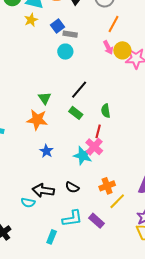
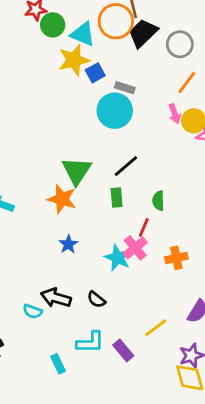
yellow star: (31, 20) -> (74, 60), size x1.6
blue square: (58, 26) -> (95, 73), moved
cyan circle: (65, 52) -> (115, 111), size x1.6
green triangle: (45, 98) -> (77, 171), size x1.6
green rectangle: (76, 113) -> (117, 197), turned 40
orange cross: (107, 186) -> (176, 258), moved
cyan rectangle: (52, 237) -> (58, 364), turned -56

